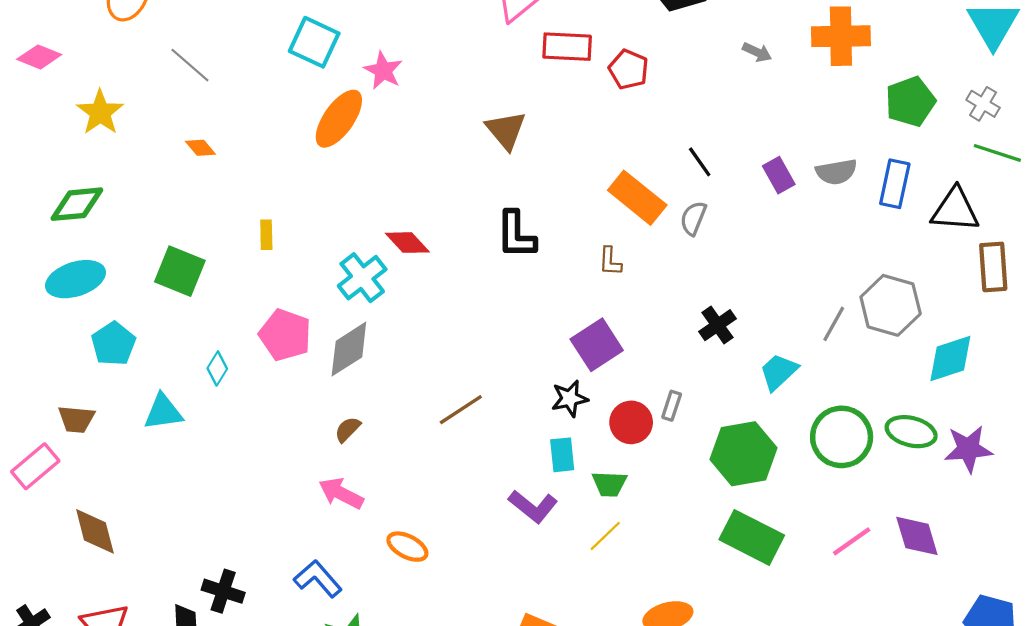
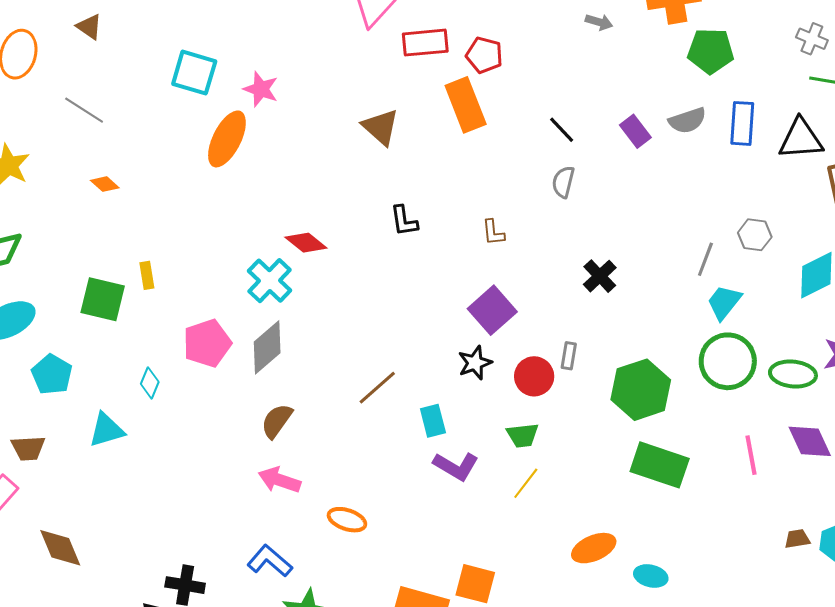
green pentagon: (910, 101) -> (711, 51), moved, turned 30
orange rectangle: (637, 198) -> (466, 105), moved, turned 38
yellow rectangle: (266, 235) -> (147, 275), moved
black L-shape: (516, 235) -> (404, 221), size x0.7
gray hexagon: (891, 305) -> (755, 235), size x0.6
pink pentagon: (285, 335) -> (207, 343), turned -30
cyan trapezoid: (779, 372) -> (724, 302), moved
brown semicircle: (348, 429) -> (277, 421), size x1.4
green ellipse: (911, 432) -> (793, 374), moved
cyan rectangle: (562, 455) -> (433, 421), moved
pink line: (852, 541) -> (751, 455), turned -57

